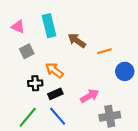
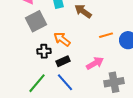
gray square: (27, 51) -> (36, 21), size x1.5
orange line: (104, 51) -> (106, 35), moved

